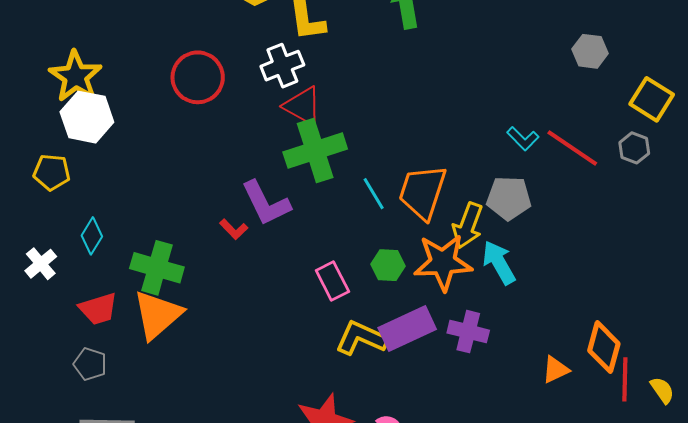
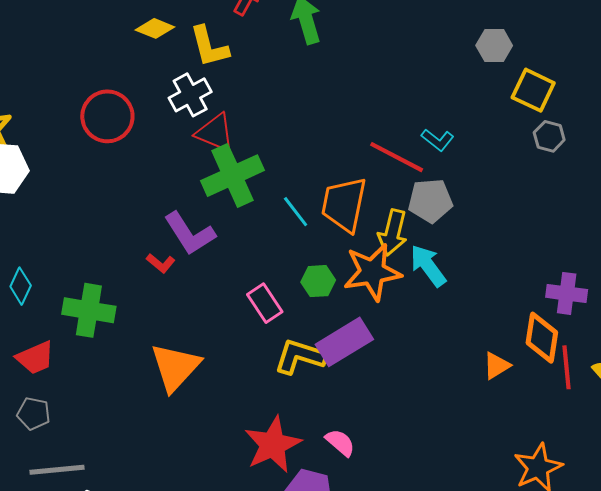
yellow square: (652, 99) -> (533, 90), moved
red line: (572, 148) -> (397, 157), moved
orange triangle: (158, 315) -> (175, 367), moved
purple cross: (468, 332) -> (567, 293), moved

